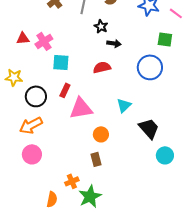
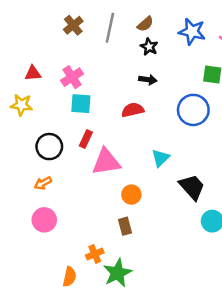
black star: (101, 26) -> (149, 47), moved
pink cross: (44, 41) -> (72, 77), moved
yellow star: (14, 77) -> (21, 105), moved
orange arrow: (31, 125) -> (43, 183), size x0.6

